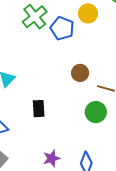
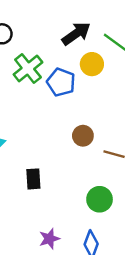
green circle: (96, 112) -> (100, 199), moved

